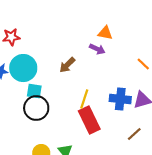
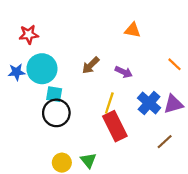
purple arrow: (97, 49) -> (124, 72), moved
blue cross: (120, 99) -> (149, 103), turned 35

